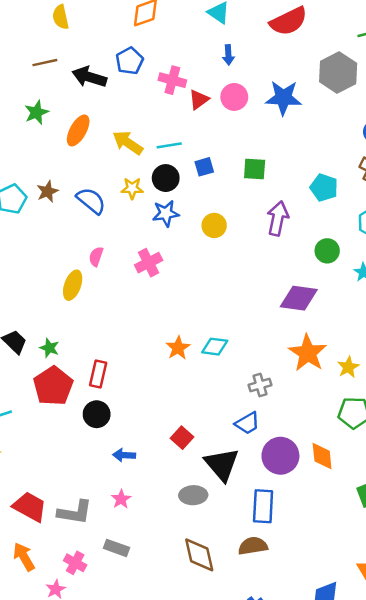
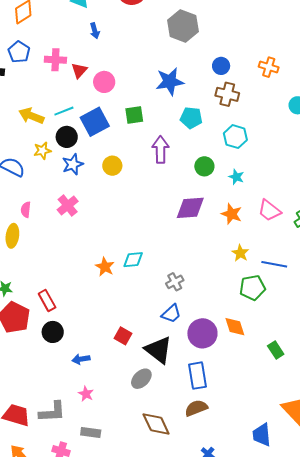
pink circle: (234, 97) -> (104, 82), moved
blue star: (283, 98) -> (170, 81), moved
blue square: (204, 167) -> (95, 122), size x1.8
orange star: (308, 353) -> (232, 214), moved, size x0.7
red rectangle: (98, 374) -> (47, 300), turned -30
gray ellipse: (193, 495) -> (141, 379), turned -30

